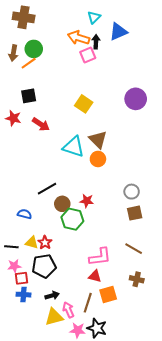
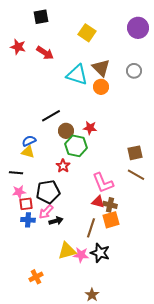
black square: (29, 96) -> (41, 17), moved
gray circle: (132, 192) -> (134, 71), moved
brown square: (135, 213) -> (135, 153), moved
blue semicircle: (25, 214) -> (29, 141), turned -40
yellow triangle: (32, 243) -> (28, 152), moved
red star: (45, 243) -> (63, 166), moved
pink L-shape: (100, 257) -> (103, 183), turned 75
brown cross: (137, 279) -> (110, 205), moved
pink arrow: (68, 310) -> (46, 212), moved, turned -112
yellow triangle: (54, 317) -> (67, 251), moved

